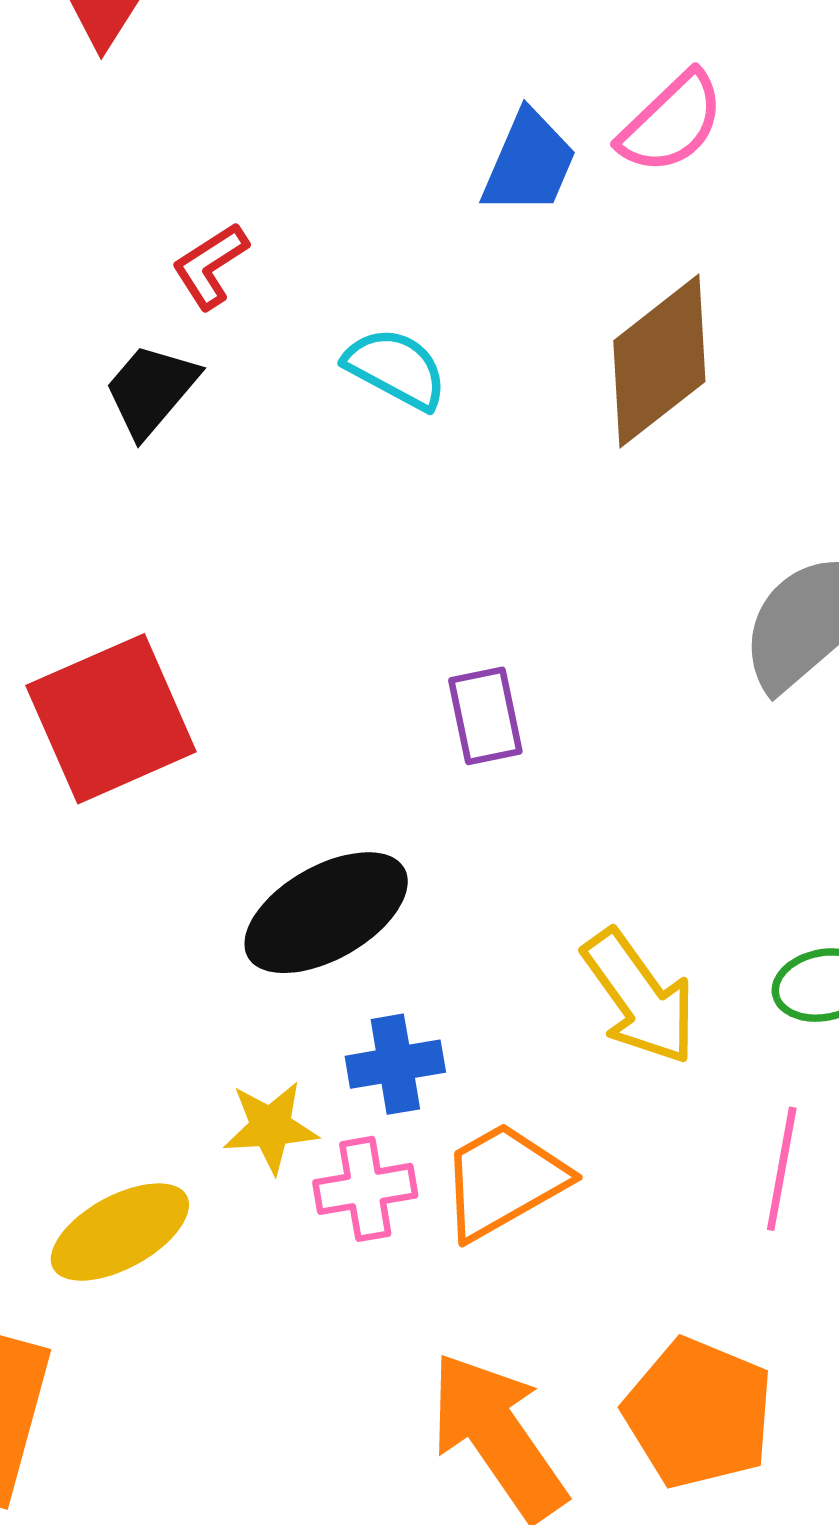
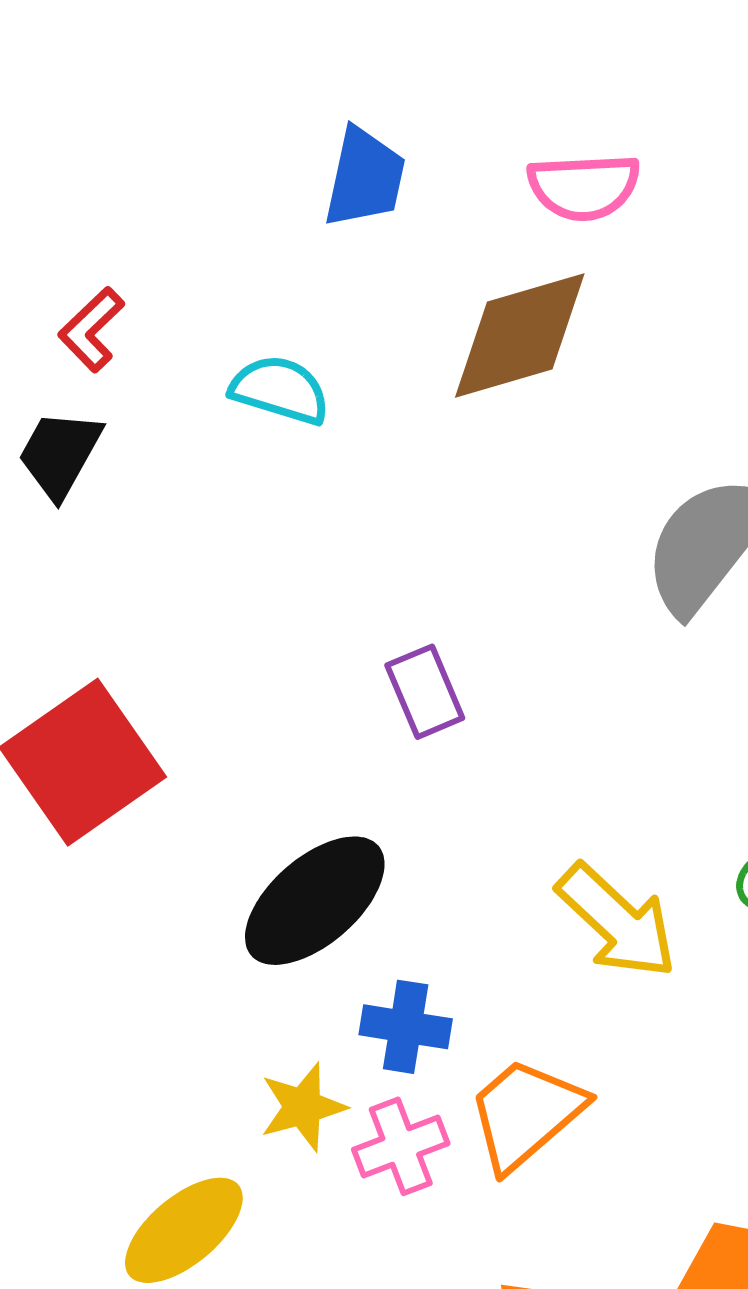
pink semicircle: (672, 123) -> (584, 187), moved, turned 52
brown diamond: (659, 361) -> (520, 335), turned 33
blue cross: (395, 1064) -> (406, 1027), turned 30

